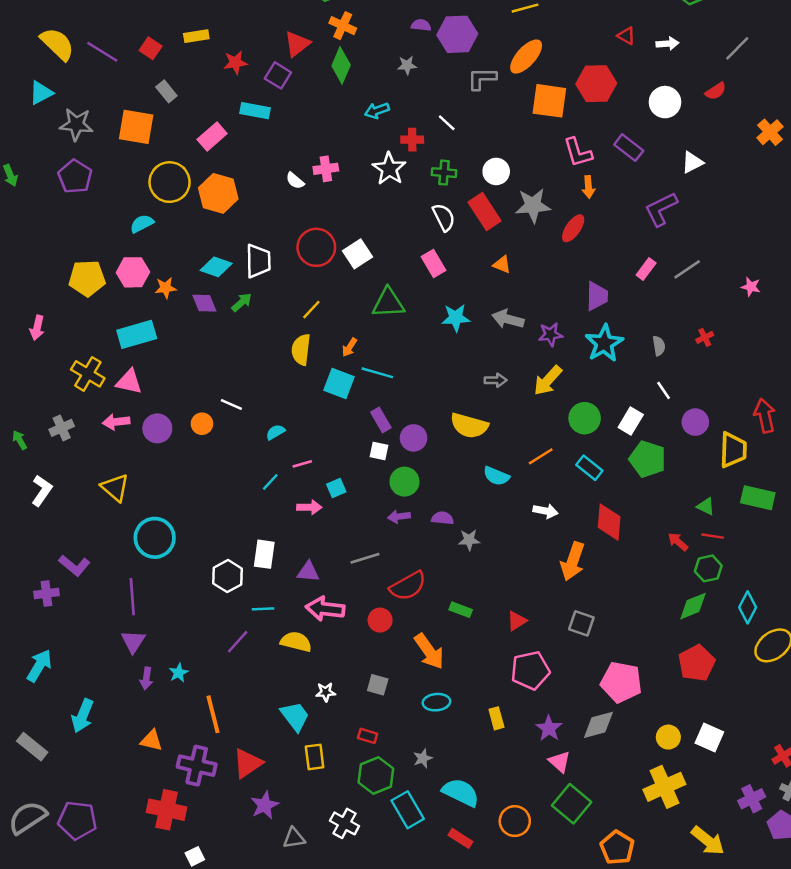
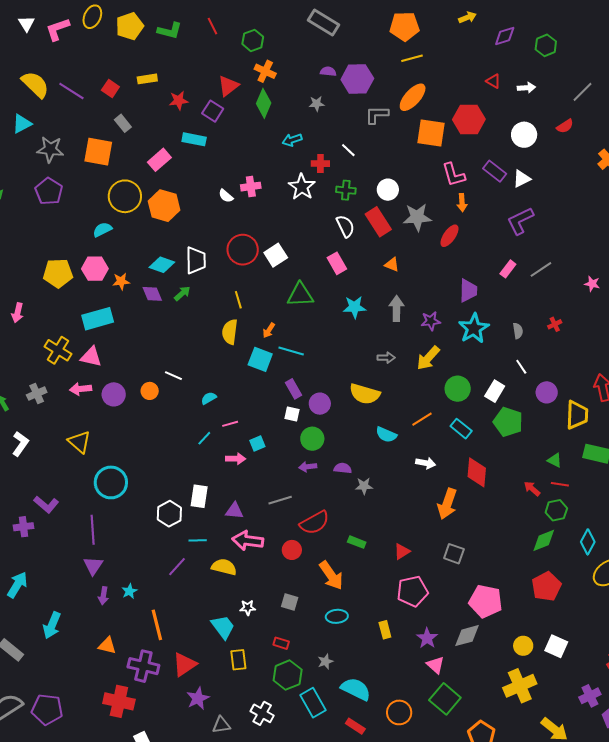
white triangle: (692, 162) -> (522, 179), moved
yellow line: (311, 310) -> (238, 300), turned -60
gray arrow: (508, 319) -> (396, 308), turned 75

